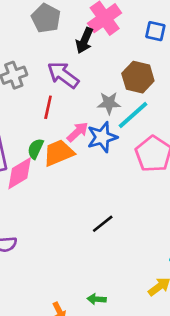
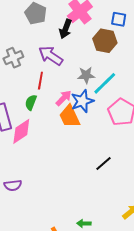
brown hexagon: (138, 77) -> (105, 41), moved
green semicircle: (35, 149) -> (31, 102), moved
orange trapezoid: (59, 153) -> (70, 116), moved, turned -90
black line: (103, 224) -> (104, 164), moved

